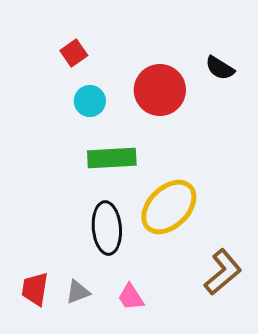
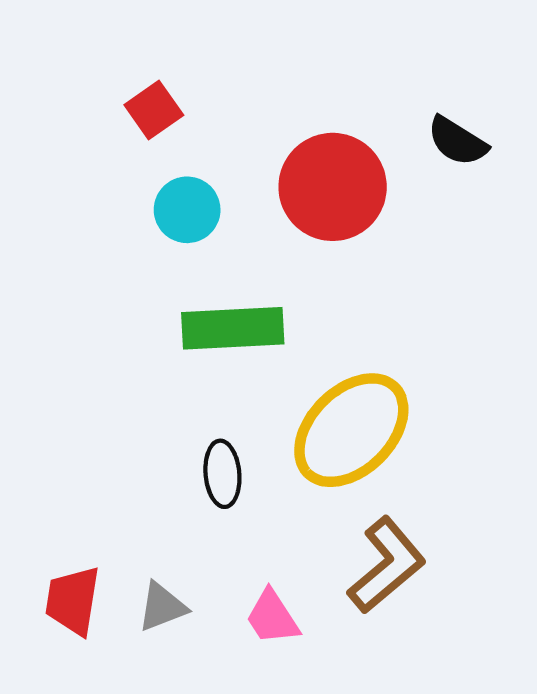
black ellipse: (107, 228) -> (222, 474), size x0.6
brown L-shape: (223, 272) -> (387, 565), moved

